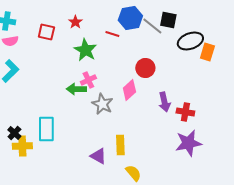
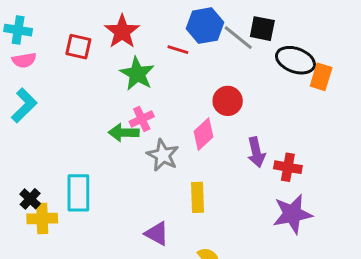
red star: (75, 22) -> (122, 32), size x1.6
black ellipse: (190, 41) -> (295, 60), turned 40
yellow rectangle: (120, 145) -> (197, 197), moved

